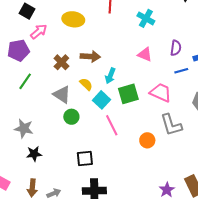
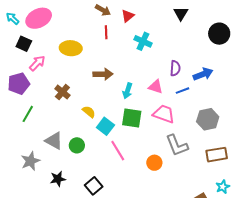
pink triangle: (145, 55) -> (156, 87), moved
brown arrow: (90, 56) -> (103, 74), moved
cyan arrow: (110, 76) -> (127, 91), moved
green square: (128, 94) -> (132, 118), turned 30
gray triangle: (62, 95) -> (54, 141), moved
gray star: (24, 129) -> (30, 161), turned -30
black star: (34, 154) -> (58, 179), moved
black square: (85, 158) -> (94, 186), turned -30

